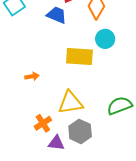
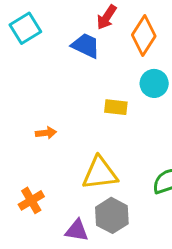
yellow rectangle: (79, 56) -> (116, 107), size x0.6
orange cross: (43, 123) -> (31, 200), moved

